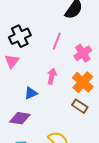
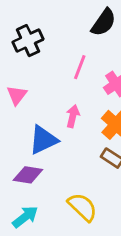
black cross: (20, 36) -> (28, 41), moved
blue triangle: (31, 93) -> (43, 140), size x1.6

